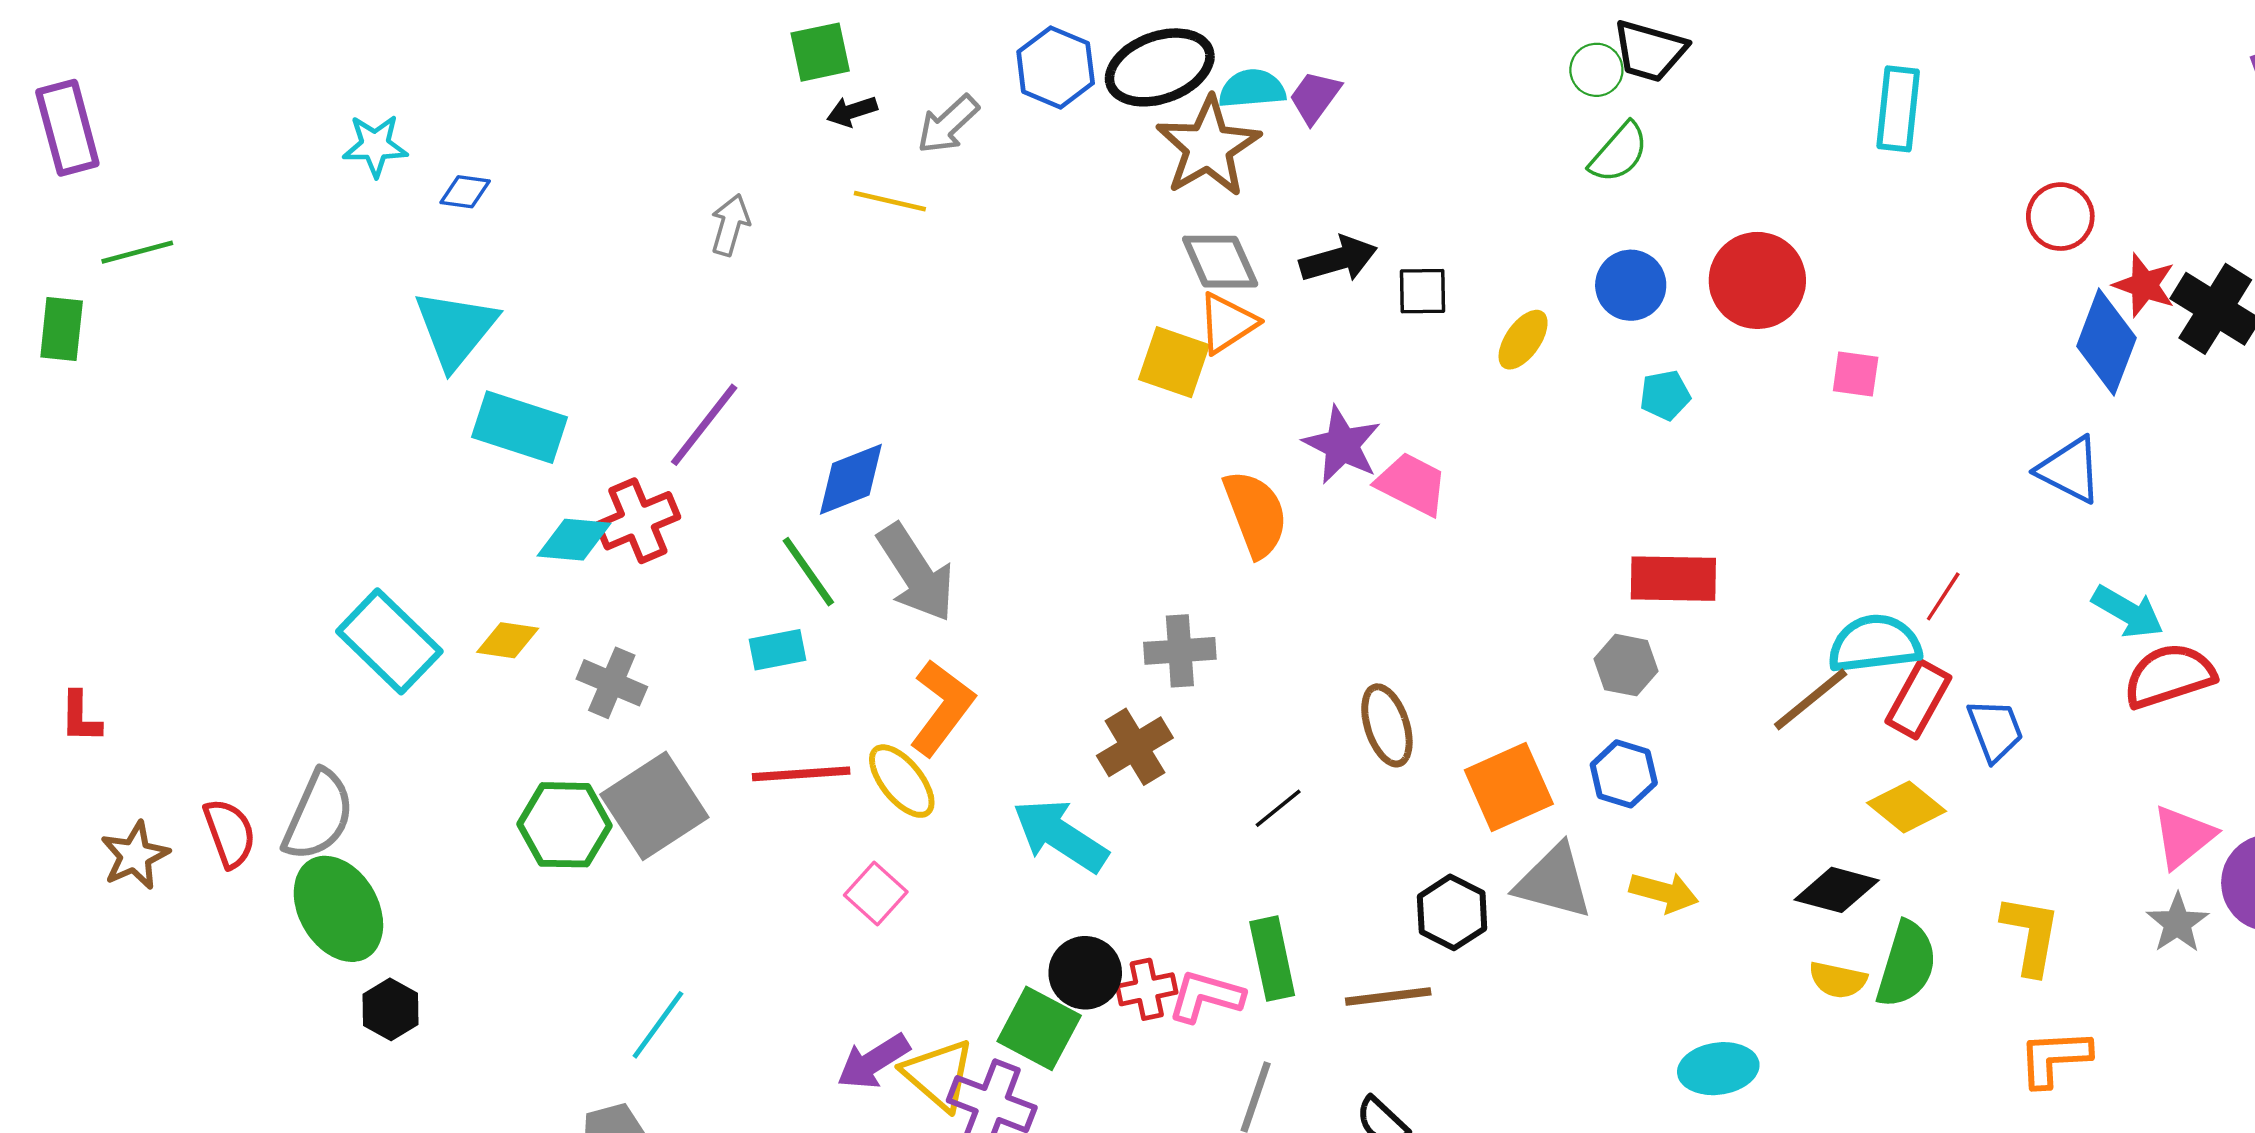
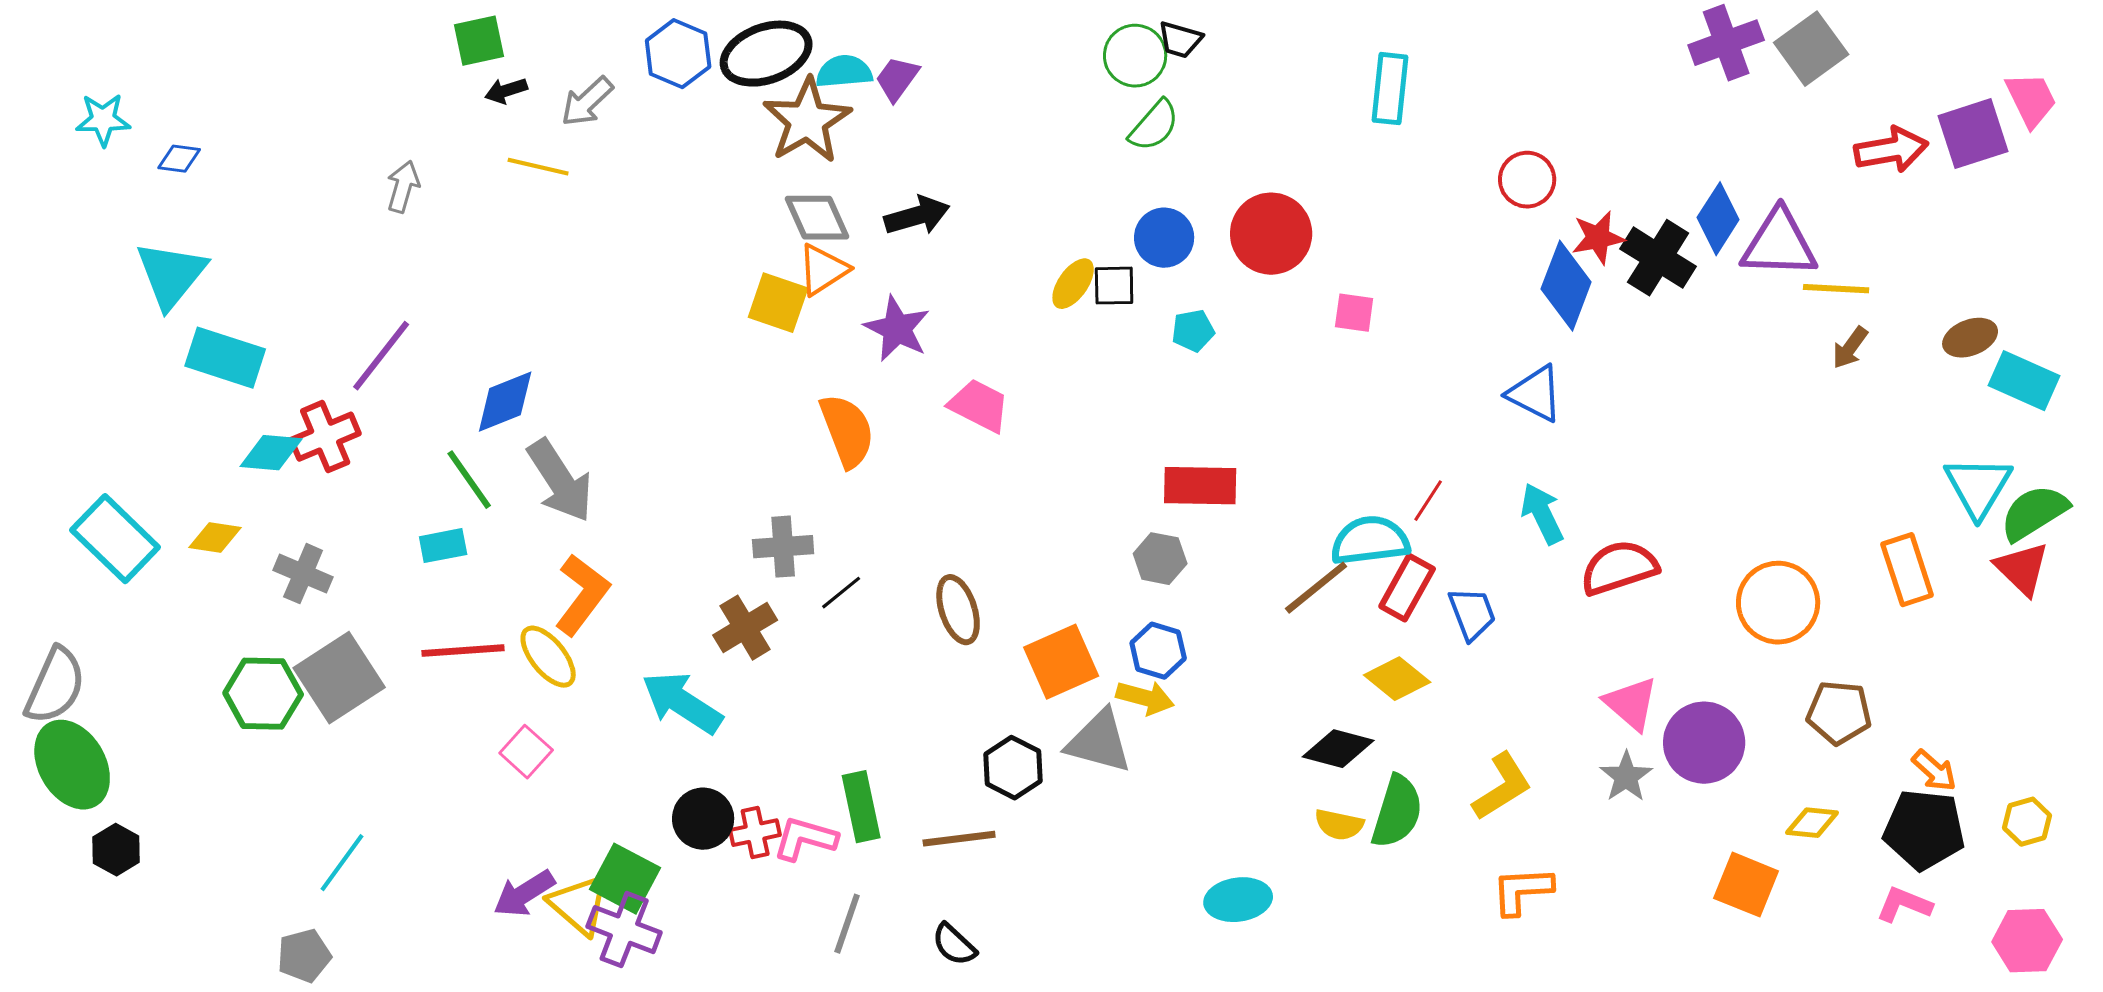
black trapezoid: (1650, 51) -> (1180, 40), size x0.7
green circle: (1596, 70) -> (1135, 56), size x1.4
red star: (2144, 285) -> (1598, 238), turned -30
black square: (1422, 291) -> (1114, 286), moved
purple star: (1342, 445) -> (897, 329), moved
cyan arrow: (2128, 612) -> (1542, 514), moved, turned -146
black line: (1278, 808) -> (841, 593), moved
pink triangle: (2183, 837) -> (1631, 704), turned -40
yellow arrow: (1664, 892) -> (1145, 698), moved
yellow L-shape: (2031, 935) -> (1502, 787), turned 48
green square: (1039, 1028) -> (625, 879), moved

